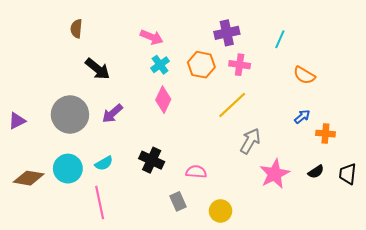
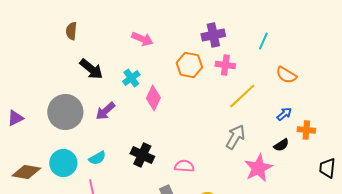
cyan cross: (160, 65) -> (131, 78), moved
yellow line: (232, 105) -> (242, 96), moved
black semicircle: (316, 172) -> (281, 145), moved

